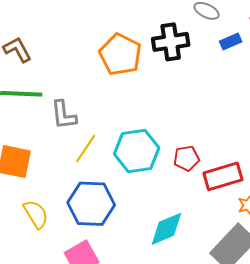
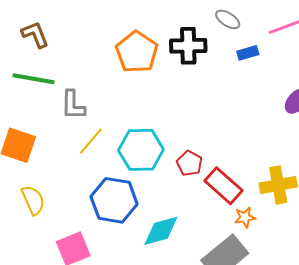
red pentagon: (186, 158) -> (189, 163), turned 30
red rectangle: (223, 176) -> (223, 186), turned 51
blue hexagon: (91, 204) -> (114, 200), moved

